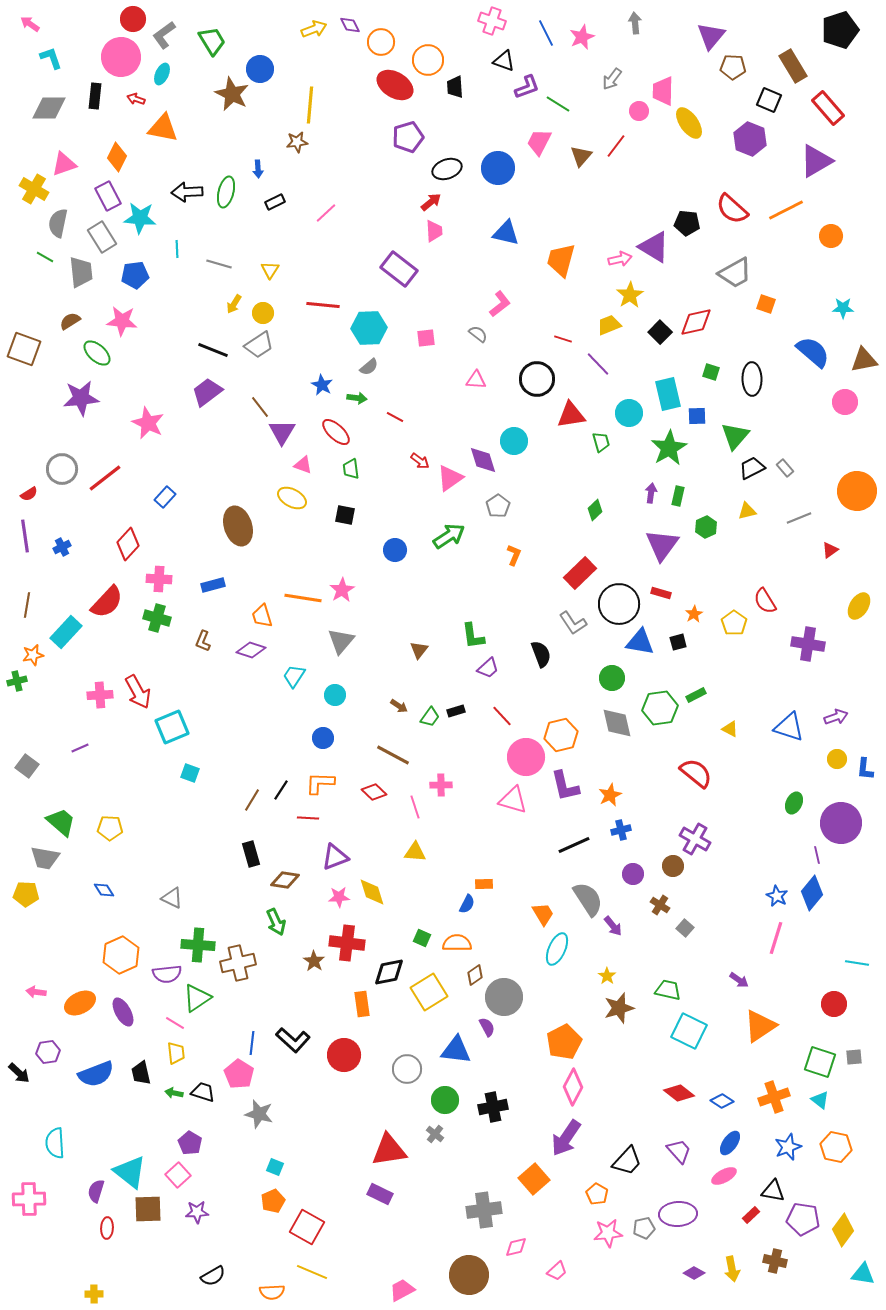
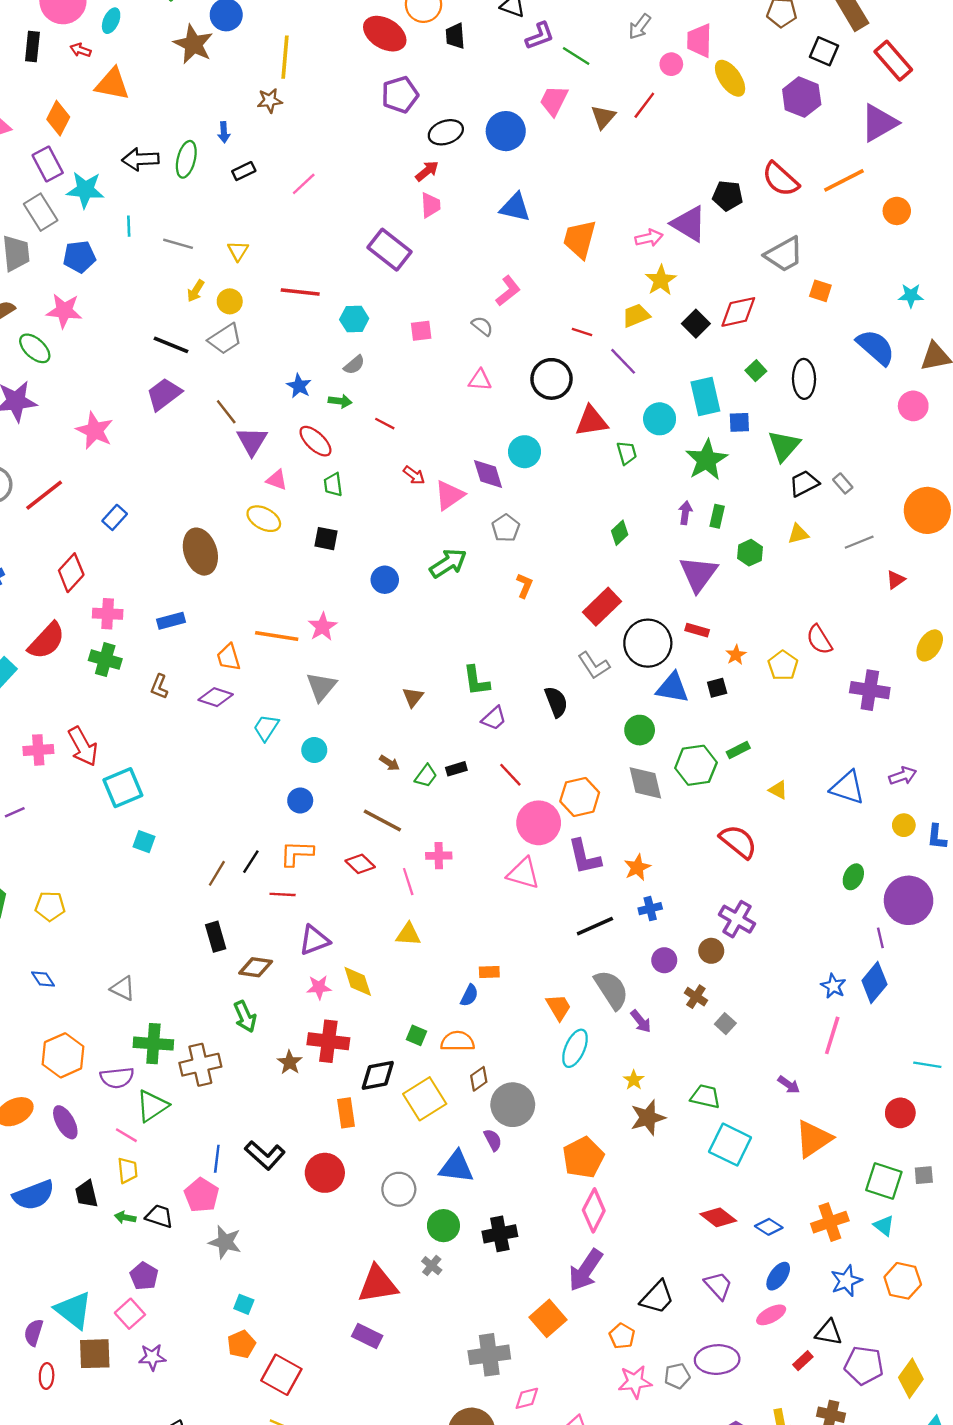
cyan hexagon: (369, 328) -> (354, 319), size x0.7
green square: (711, 372) -> (756, 371), turned 30

